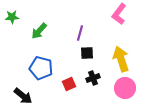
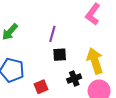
black cross: (93, 78) -> (74, 78), moved

